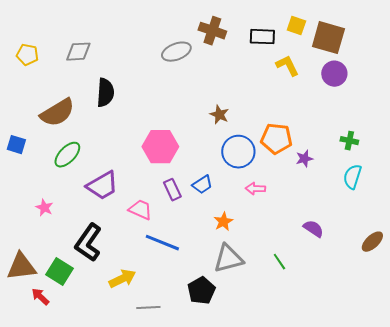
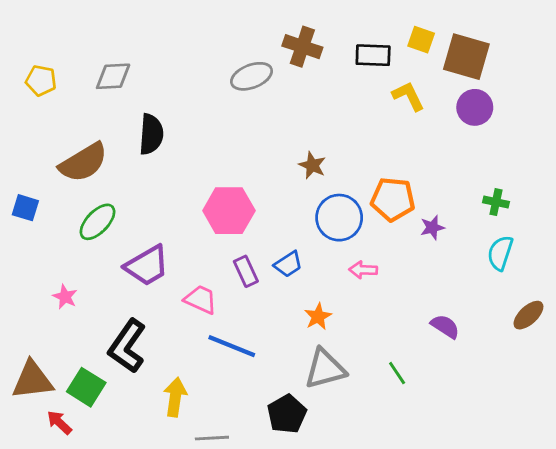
brown ellipse: (372, 242) -> (528, 315), moved
yellow arrow: (122, 279) -> (175, 397), turned -56

